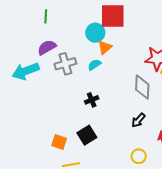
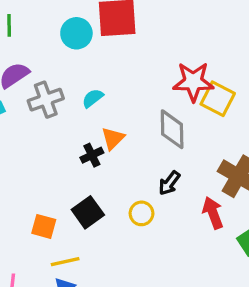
cyan circle: (95, 33) -> (76, 33), moved
orange triangle: (105, 47) -> (113, 138), moved
yellow circle: (139, 156) -> (141, 213), moved

